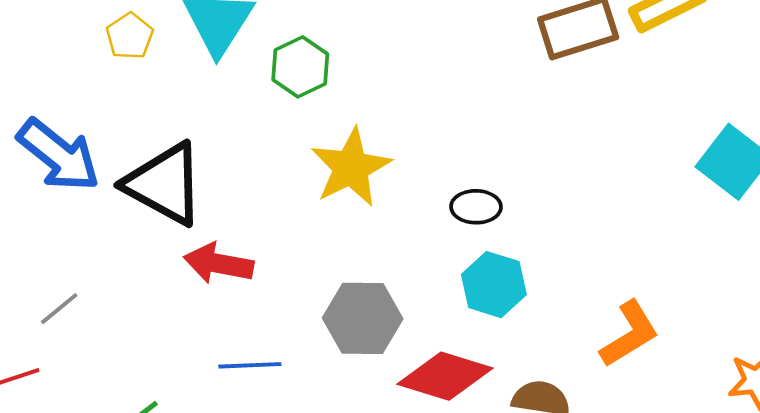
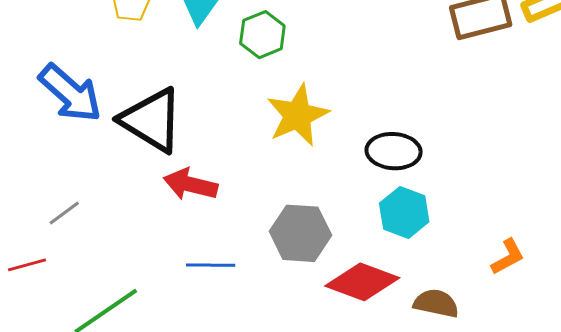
black ellipse: (476, 207) -> (394, 151), size x1.4
orange L-shape: (629, 334) -> (508, 257), size x0.7

